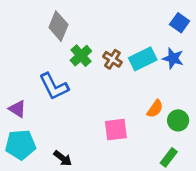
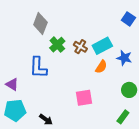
blue star: (173, 58) -> (124, 58), moved
blue L-shape: (54, 86) -> (38, 67), turned 30
orange semicircle: (155, 109) -> (101, 67), moved

